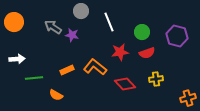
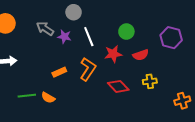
white line: (109, 22) -> (89, 37), moved
green circle: (142, 32) -> (126, 32), moved
orange L-shape: (95, 67) -> (88, 69), turned 85
green line: (34, 78) -> (27, 96), moved

